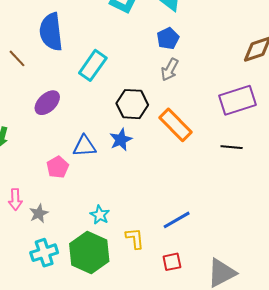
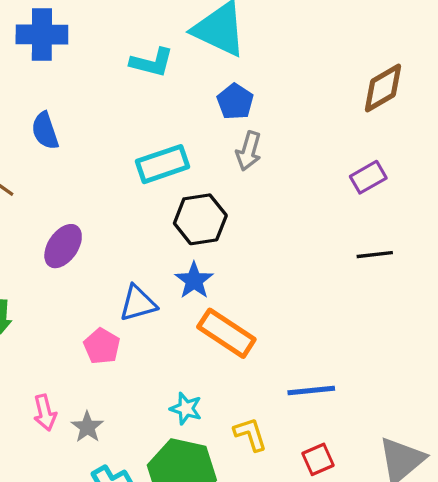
blue semicircle: (51, 32) -> (45, 131), size x0.6
cyan rectangle: (93, 65) -> (162, 164), moved, turned 48
purple rectangle: (237, 100) -> (368, 177), size x0.6
orange rectangle: (175, 125) -> (226, 333), moved
blue line: (177, 220) -> (311, 390), turned 36

